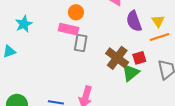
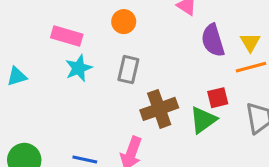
cyan star: (24, 24) -> (79, 68), moved
pink rectangle: (68, 29) -> (67, 36), moved
brown cross: (117, 58) -> (159, 109), moved, turned 30

